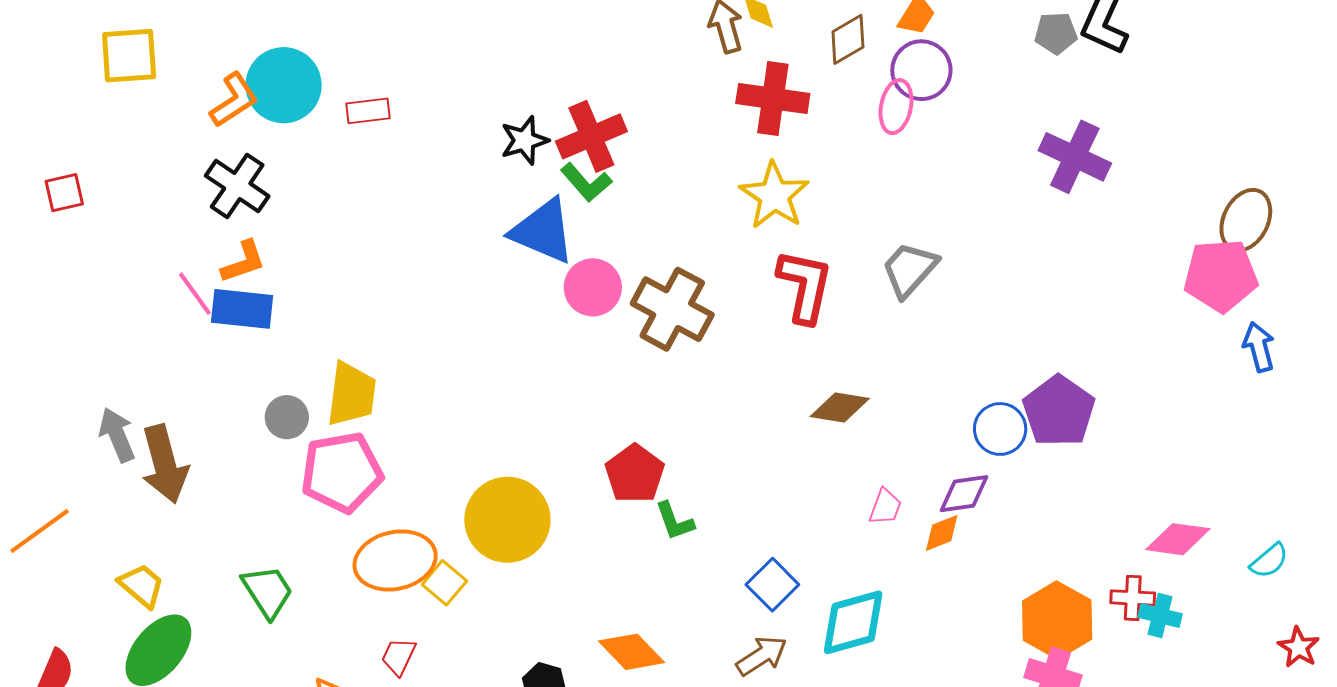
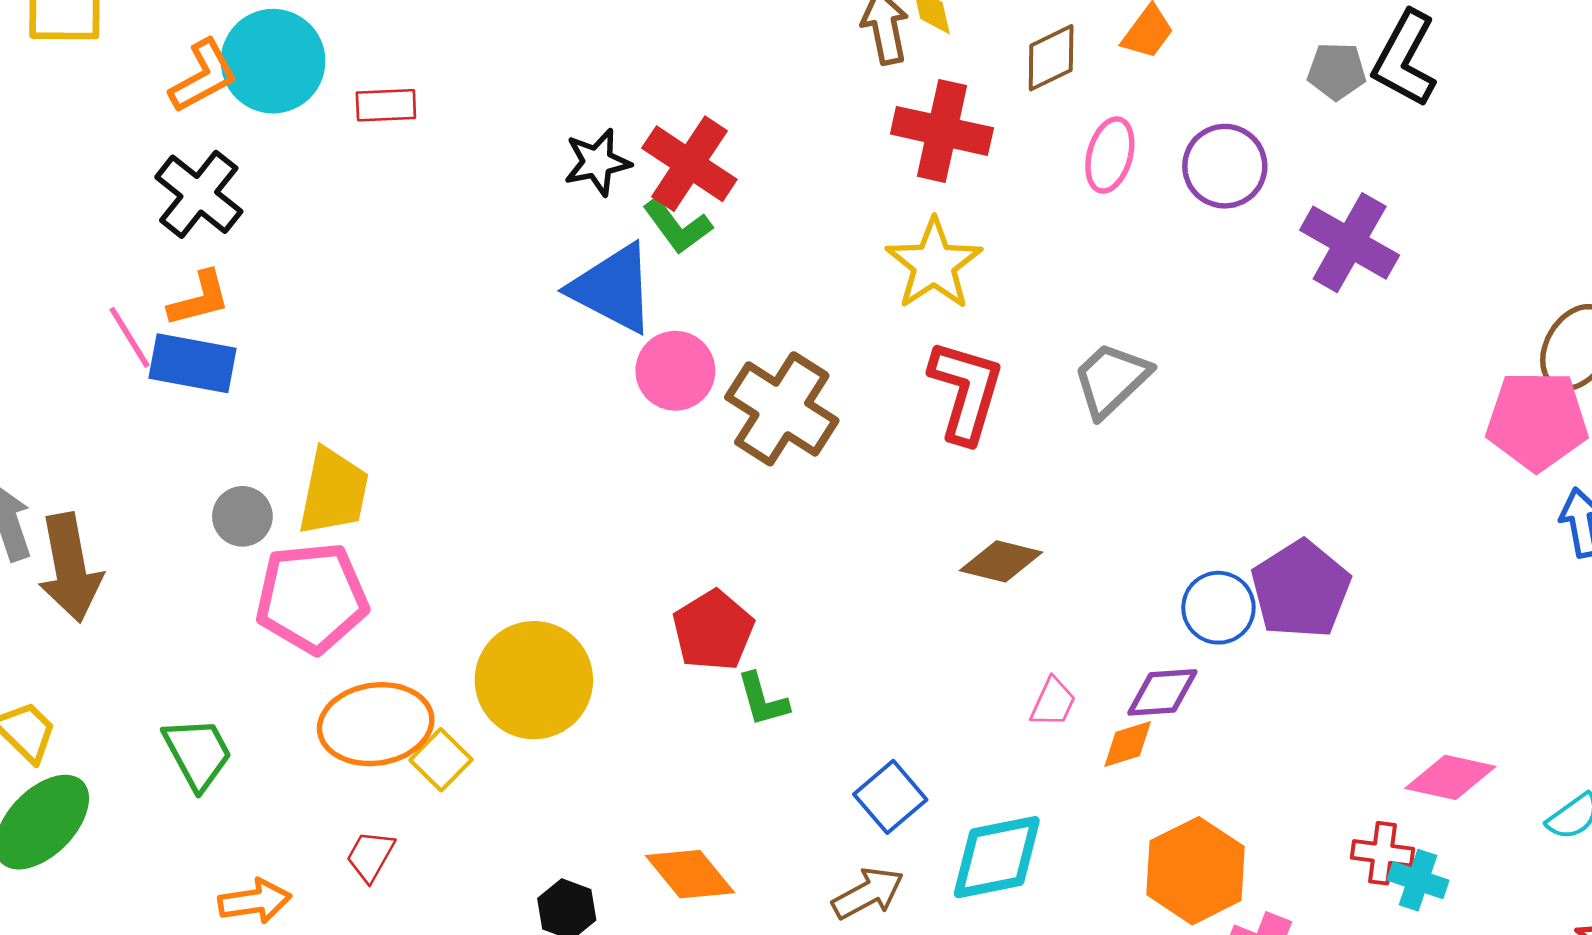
purple circle: (921, 70) -> (1225, 166), moved
red cross: (591, 136) -> (689, 164), turned -38
orange hexagon: (1057, 620) -> (1196, 871), moved

